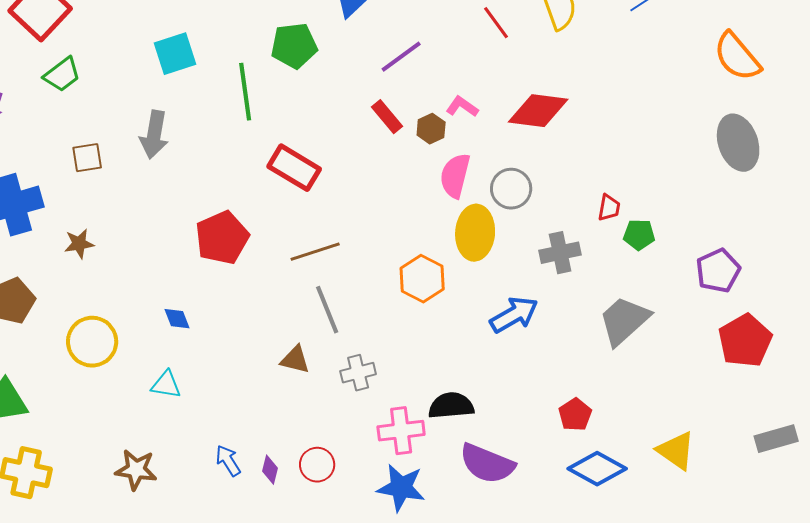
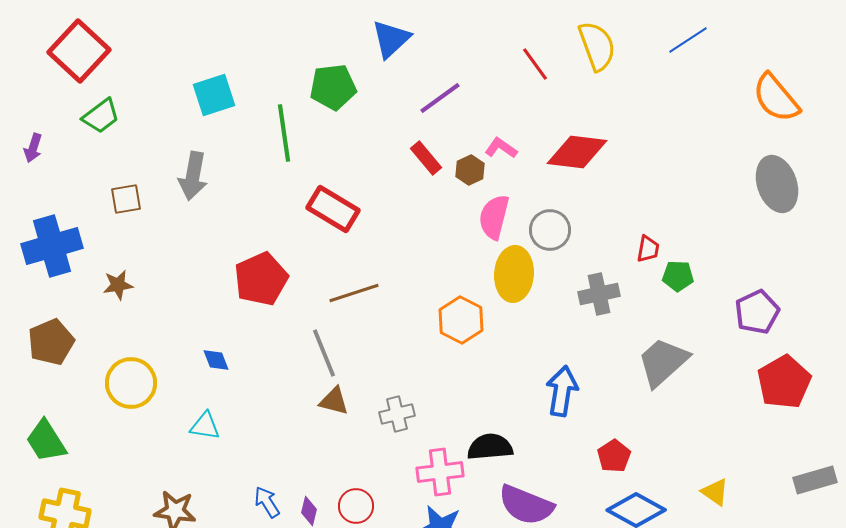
gray line: (327, 310) -> (324, 353), moved
blue arrow: (514, 315) -> (562, 391), moved, turned -51
yellow triangle: (676, 451) -> (715, 492), size x0.7

